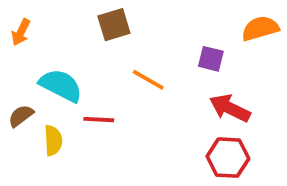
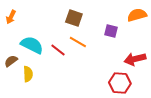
brown square: (114, 25) -> (74, 18), moved, turned 36
red arrow: (230, 108) -> (135, 59), moved, turned -40
red line: (99, 120) -> (58, 50), moved, turned 35

